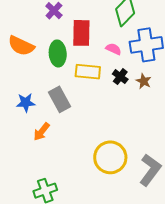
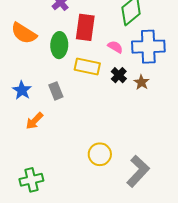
gray rectangle: (60, 99) -> (56, 91), size x0.7
blue star: (26, 103) -> (22, 90), turned 30
yellow circle: (110, 157) -> (100, 154), size x0.7

